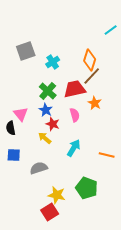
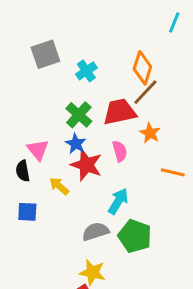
cyan line: (111, 30) -> (174, 22), turned -32
red star: (53, 124) -> (86, 165), size x1.5
yellow arrow: (45, 138) -> (59, 186), moved
orange line: (107, 155) -> (173, 172), moved
gray semicircle: (39, 168) -> (95, 232), moved
green pentagon: (87, 188) -> (135, 236), moved

